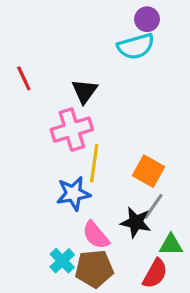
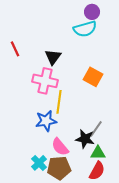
pink cross: (72, 130) -> (45, 81), turned 30
orange square: (149, 171) -> (93, 77), moved
green triangle: (171, 245) -> (98, 153), moved

